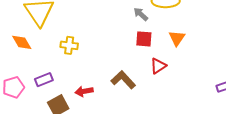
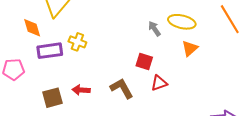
orange triangle: (177, 38) -> (190, 48), moved
red square: (144, 39) -> (144, 61), moved
purple rectangle: (44, 80) -> (50, 51), moved, size x1.4

